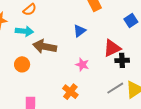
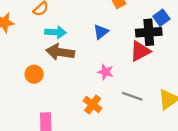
cyan arrow: (24, 31) -> (56, 32), moved
black cross: (122, 60) -> (149, 32), moved, size x1.5
gray line: (115, 88) -> (132, 96), moved, turned 54

